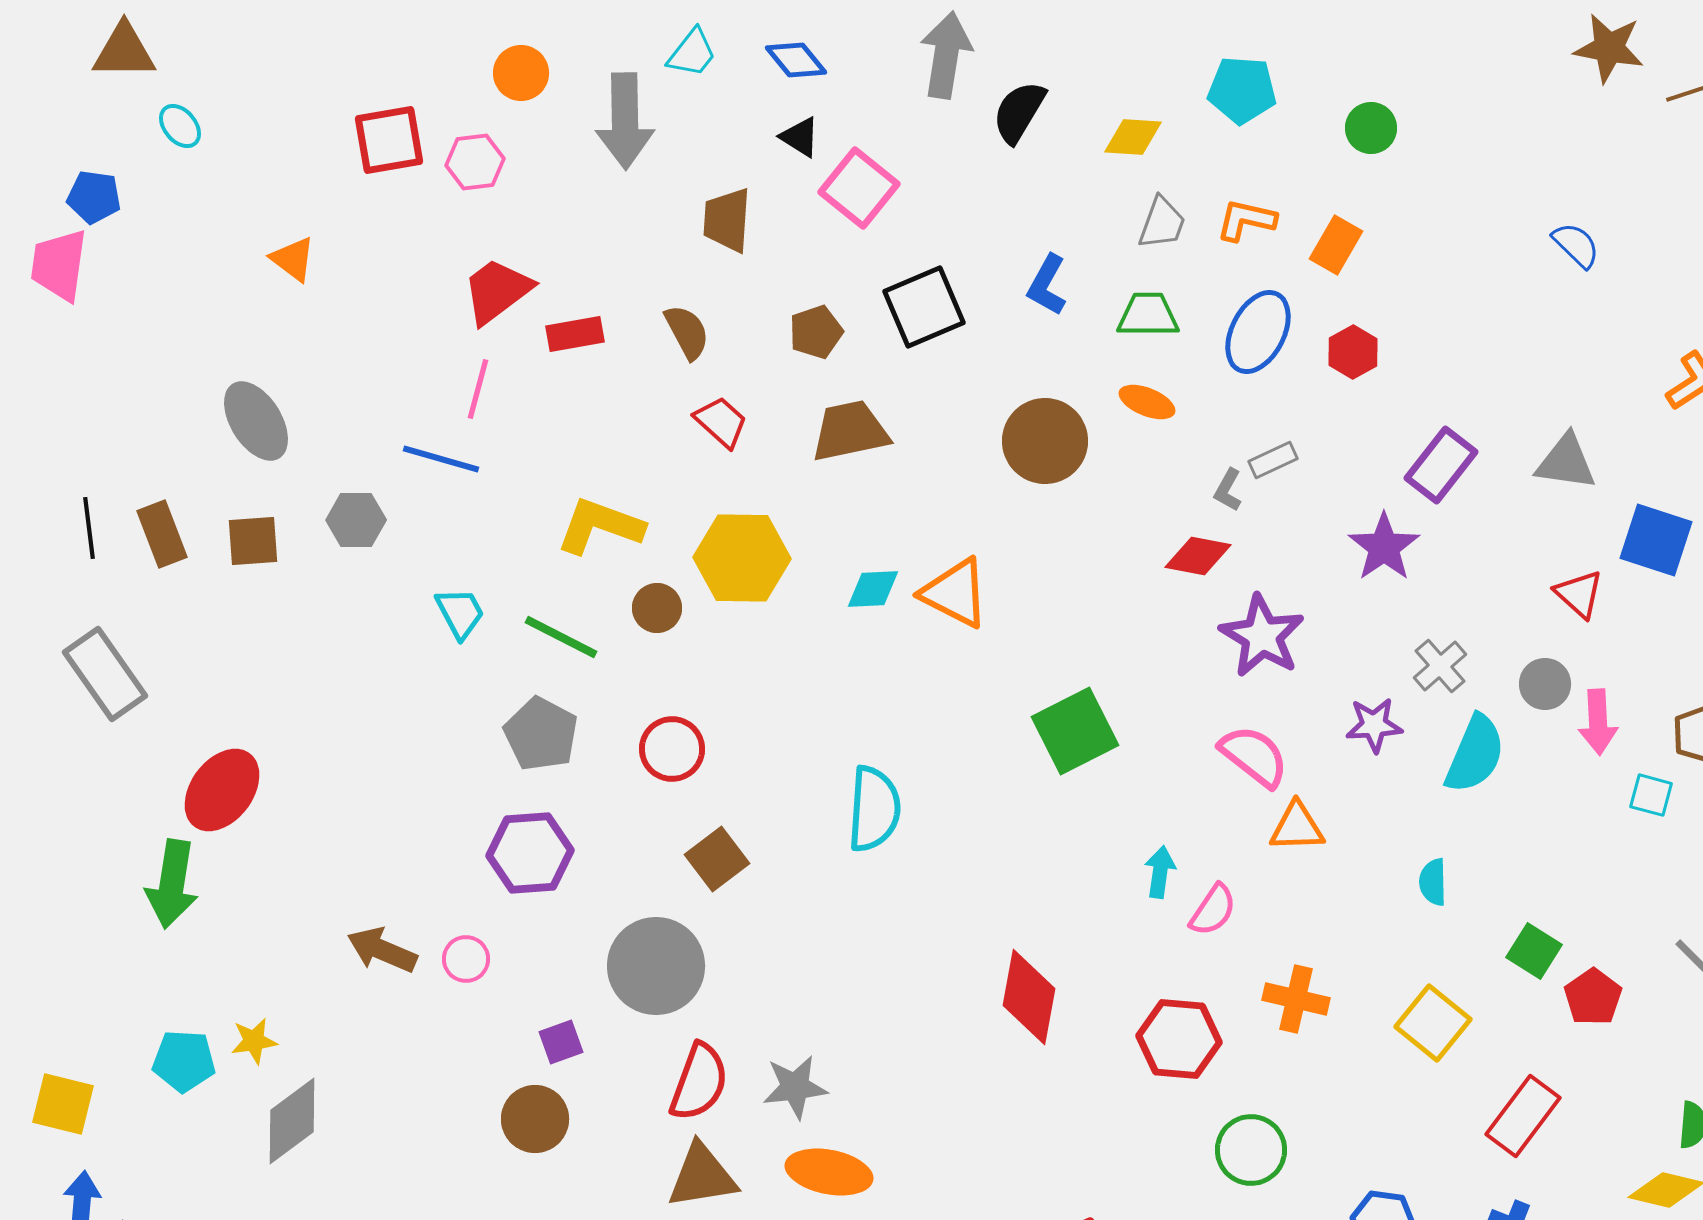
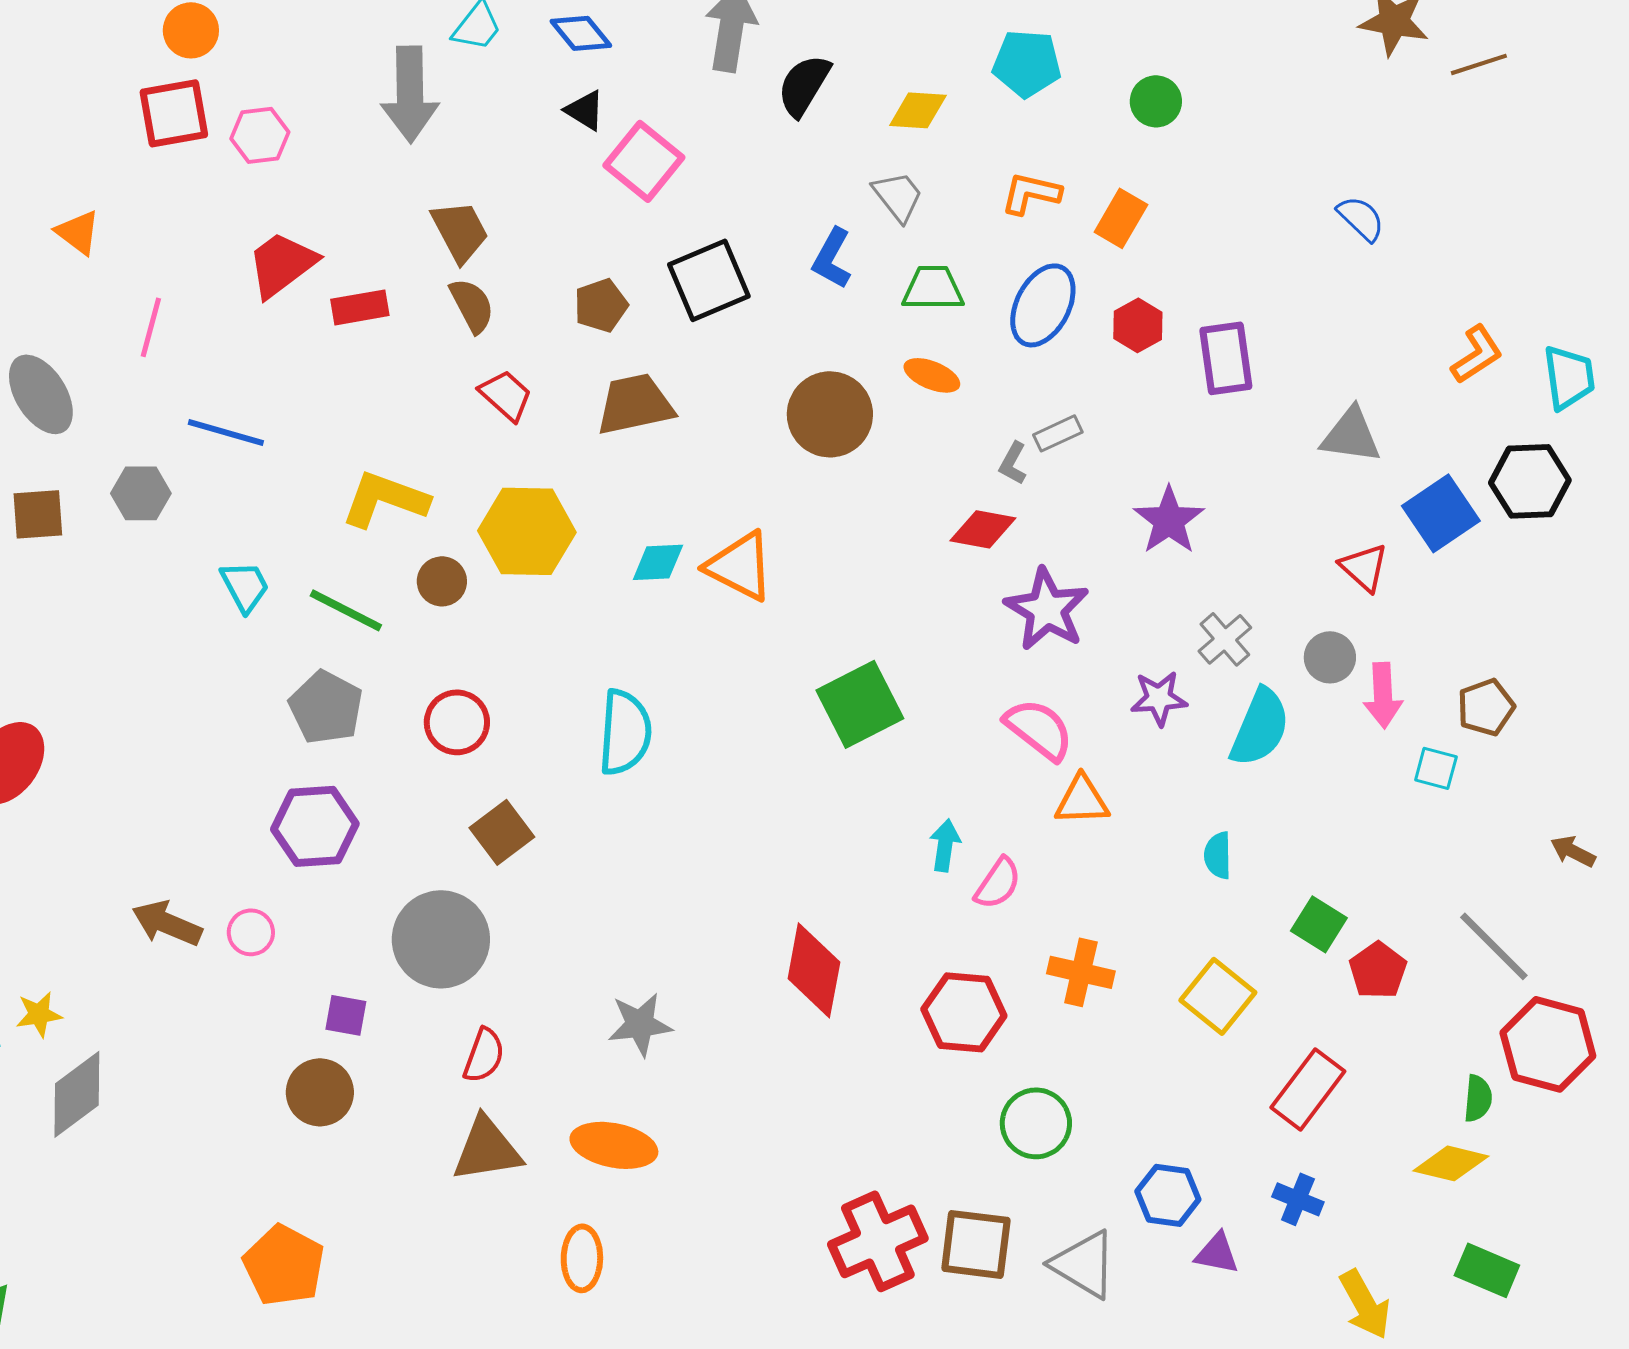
orange circle: (521, 73) -> (191, 30), moved
brown trapezoid: (727, 220) -> (460, 231), moved, turned 148
gray trapezoid: (1162, 223) -> (898, 196), moved, turned -58
pink line: (478, 389) -> (151, 327), moved
purple rectangle: (1441, 465) -> (1226, 358), moved, turned -46
blue square: (1656, 540) -> (1441, 513), turned 38
cyan semicircle: (874, 809) -> (625, 732), moved
purple square: (561, 1042) -> (346, 1015), turned 30
red semicircle: (699, 1082) -> (484, 1055), size x0.7
gray star: (795, 1087) -> (640, 1024), moved

